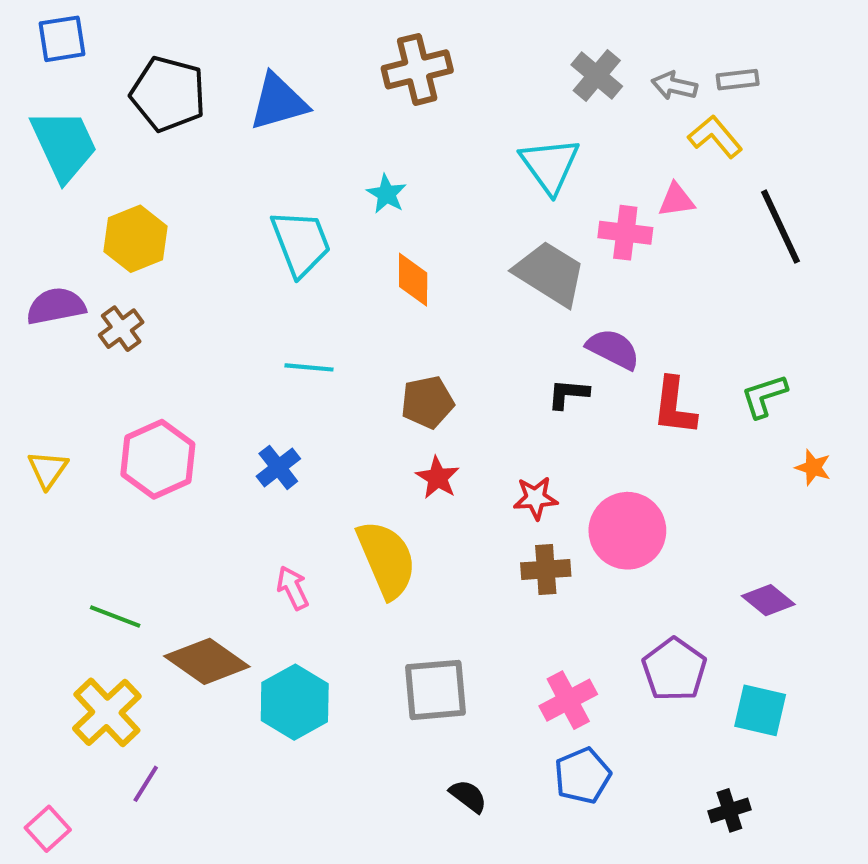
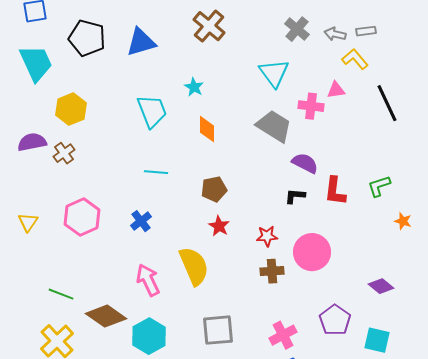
brown cross: (417, 69) -> (209, 26), turned -36
black L-shape: (568, 394) -> (295, 196), moved
pink arrow: (293, 588) -> (148, 280), size x1.5

